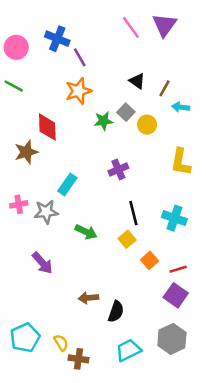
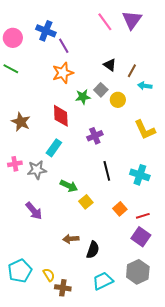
red diamond: (47, 127) -> (61, 116), moved
brown star: (26, 152) -> (21, 122), turned -30
yellow L-shape: (181, 162) -> (145, 130), turned -35
yellow square: (127, 239) -> (86, 202), moved

